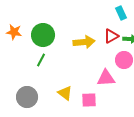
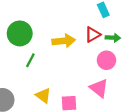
green line: (41, 60) -> (30, 60), moved
pink triangle: (106, 78) -> (99, 88), moved, turned 42

